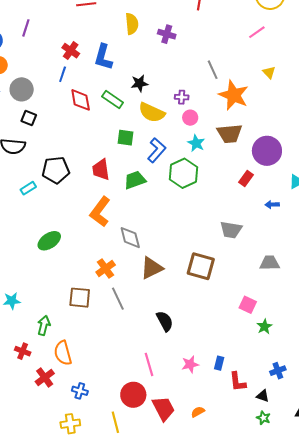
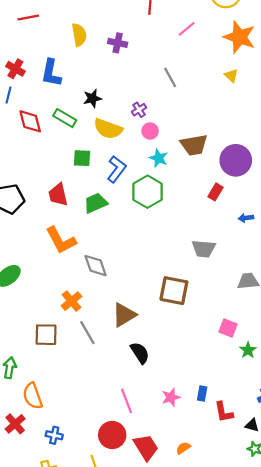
pink line: (257, 32) -> (187, 29), moved
orange star: (234, 95) -> (239, 37), moved
purple cross: (182, 97) -> (139, 110), turned -32
orange L-shape: (100, 212) -> (61, 240), turned -60
brown triangle: (152, 268) -> (124, 315), moved

